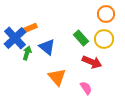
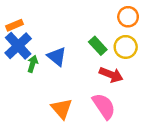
orange rectangle: (30, 28) -> (14, 25), moved
orange triangle: (57, 77) -> (62, 109), moved
pink semicircle: (86, 88) -> (104, 106), size x1.6

